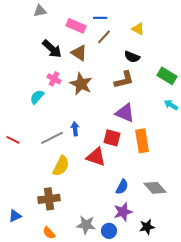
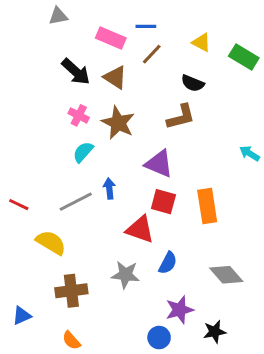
green rectangle: (167, 76) -> (244, 57), moved
cyan semicircle: (37, 97) -> (83, 152), moved
purple triangle: (125, 113) -> (159, 164), moved
yellow semicircle: (61, 166) -> (51, 243), moved, turned -85
blue semicircle: (122, 187) -> (168, 263), moved
gray star: (86, 225) -> (125, 275), moved

